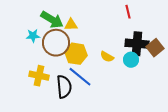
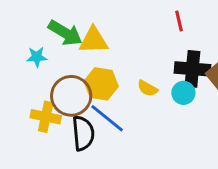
yellow triangle: (71, 25) -> (94, 40), size x1.5
brown circle: (56, 43) -> (71, 96), moved

